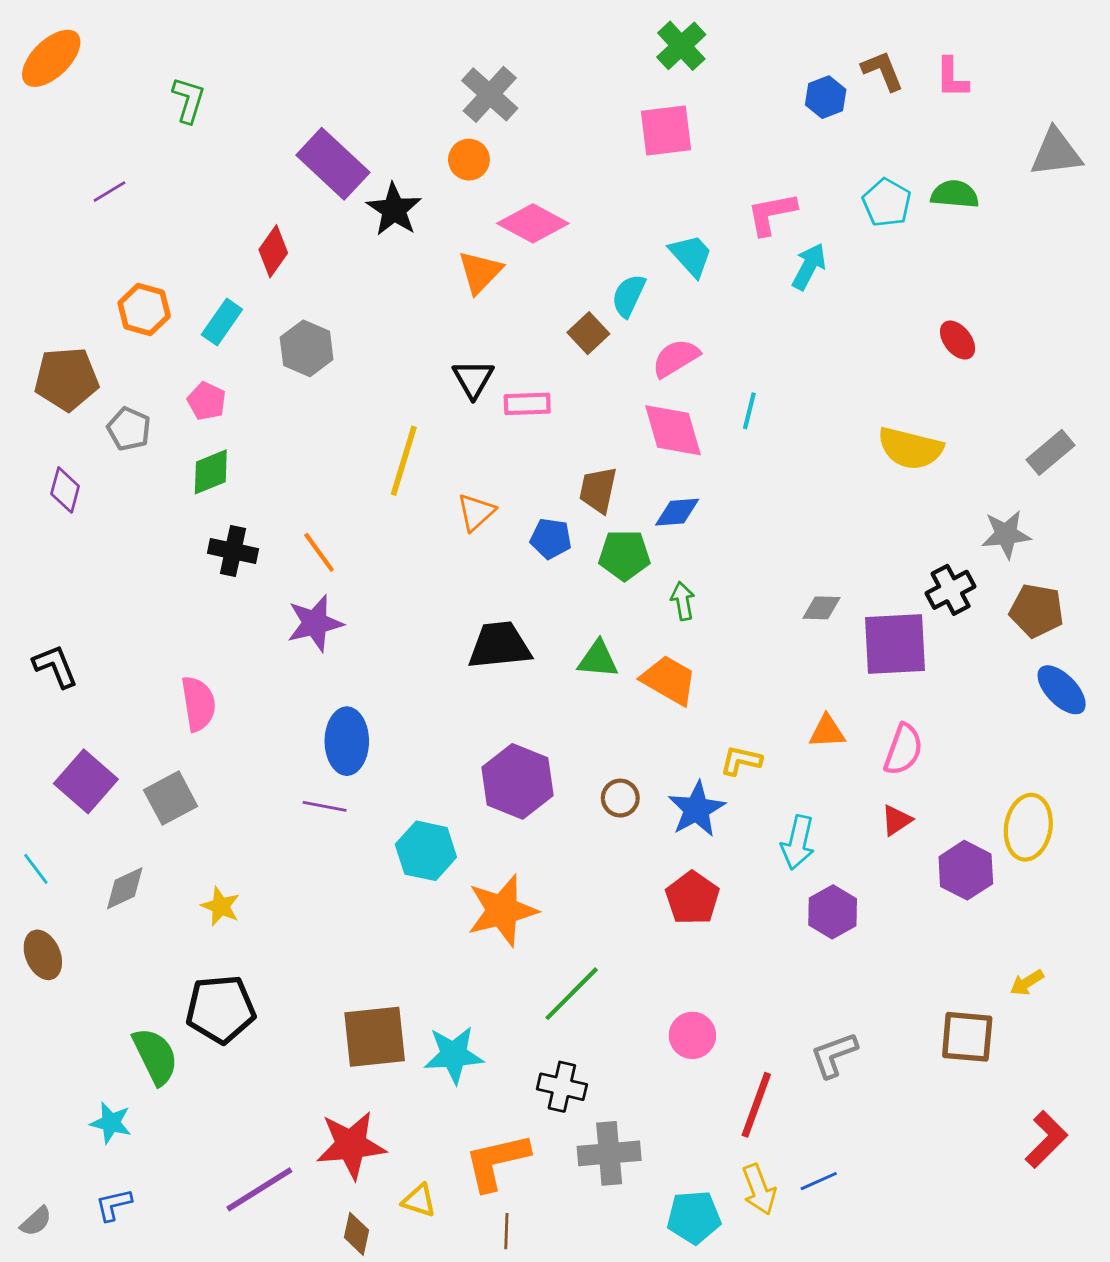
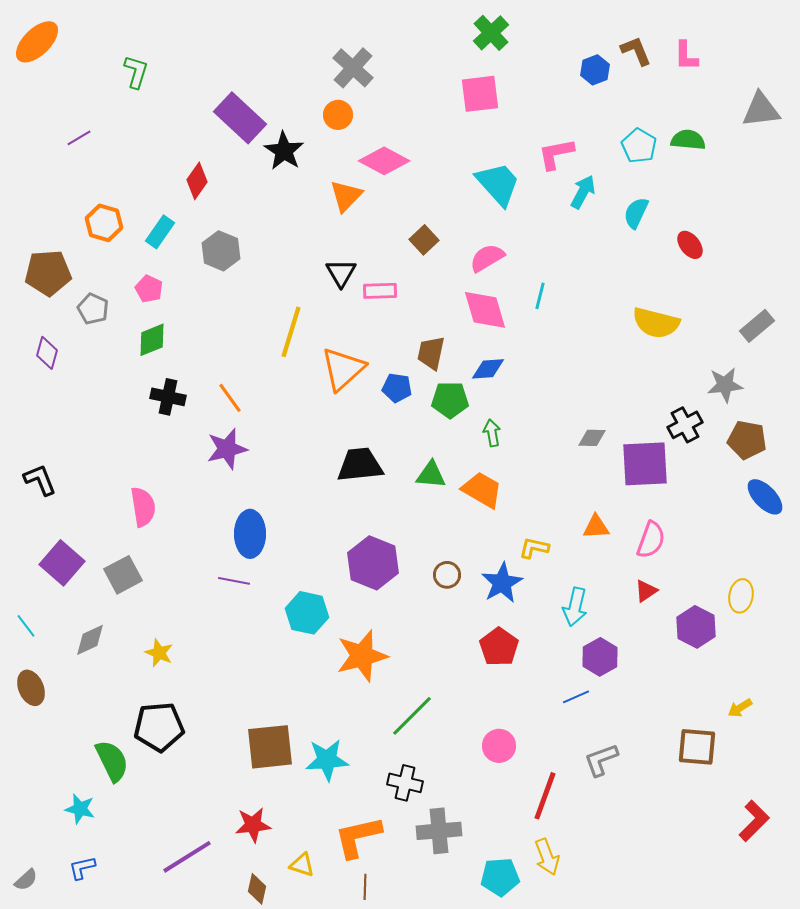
cyan trapezoid: (691, 255) -> (498, 184), size x1.4
cyan semicircle: (629, 296) -> (636, 213), moved
orange triangle: (476, 512) -> (343, 369), size x1.6
yellow ellipse: (1028, 827) -> (741, 596), size x0.7
red star: (351, 1145) -> (253, 825), size x0.7
blue line: (819, 1181) -> (576, 697), moved

